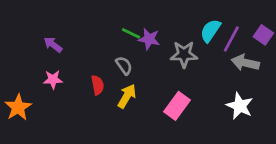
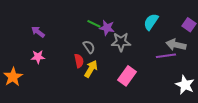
purple line: (231, 39) -> (166, 56), moved, turned 54
gray star: (184, 54) -> (121, 42), moved
red semicircle: (98, 85) -> (79, 61), moved
white star: (240, 106) -> (185, 85), moved

